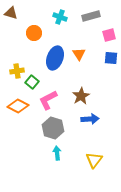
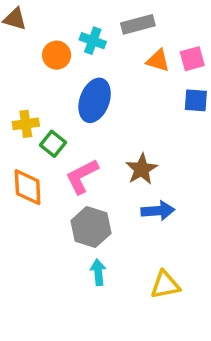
gray rectangle: (91, 16) -> (138, 24), moved
cyan cross: (60, 17) -> (93, 41), moved
orange triangle: (79, 54) -> (158, 61), moved, turned -40
orange diamond: (18, 106) -> (28, 187), turned 60
yellow triangle: (94, 160) -> (165, 285), turned 42

